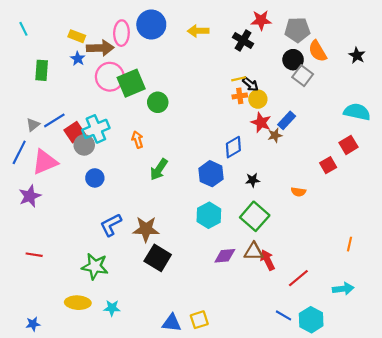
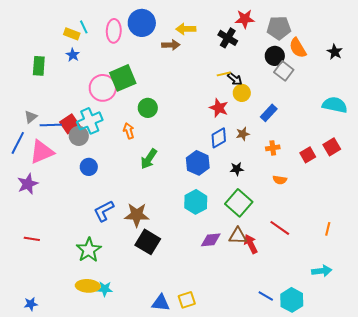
cyan line: (23, 29) -> (84, 27), moved
brown arrow: (100, 48) -> (171, 45), moved, size x0.7
pink circle: (110, 77) -> (103, 88), moved
orange cross: (240, 96) -> (273, 148), moved
green circle: (158, 102) -> (148, 108), moved
blue line: (54, 120) -> (51, 125), moved, turned 30
red star: (261, 123) -> (219, 108), moved
brown star: (275, 135) -> (243, 134), moved
red square: (348, 145) -> (332, 147), moved
green star: (95, 266) -> (89, 250), turned 30
red line: (298, 278) -> (280, 228), moved, turned 75
yellow ellipse: (78, 303) -> (88, 286), moved

